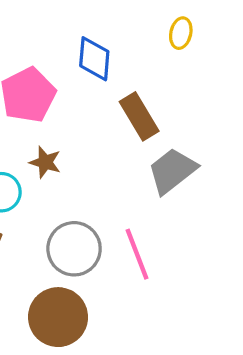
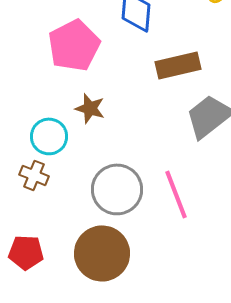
brown rectangle: (139, 116) -> (178, 65), turned -72

